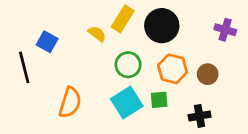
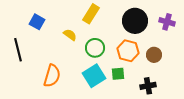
black circle: (162, 26) -> (135, 21), moved
yellow semicircle: (97, 34) -> (70, 35), moved
blue square: (47, 42) -> (37, 22), moved

